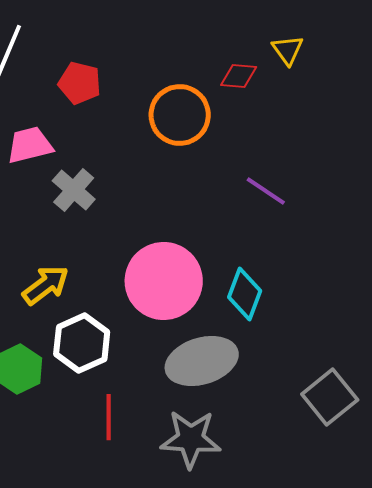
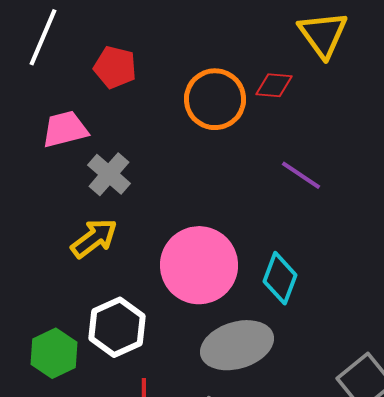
yellow triangle: (288, 50) -> (323, 34), size x1.6
red diamond: (239, 76) -> (274, 85), moved
yellow arrow: (46, 285) -> (94, 238), moved

